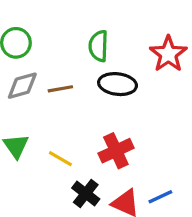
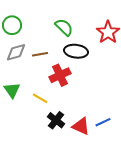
green semicircle: (98, 46) -> (64, 27), turned 132
red cross: (116, 151) -> (60, 75), moved

